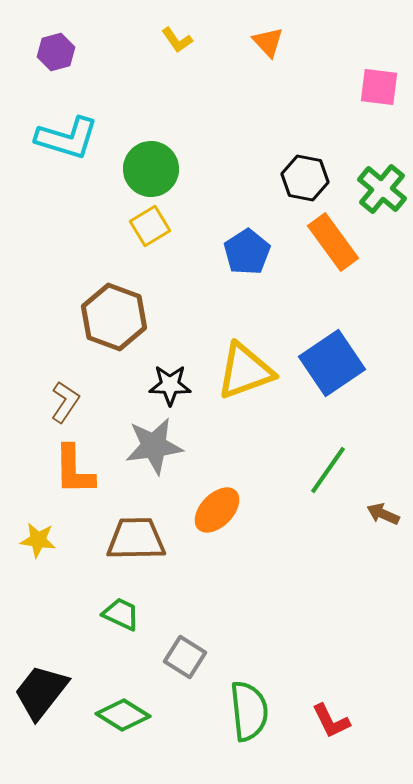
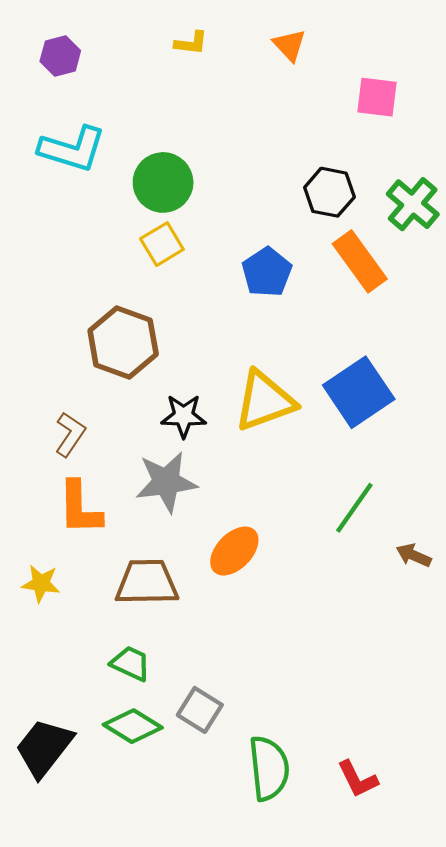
yellow L-shape: (177, 40) -> (191, 43), turned -48
pink square: (379, 87) -> (377, 97), moved
green diamond: (123, 715) -> (133, 726), moved

